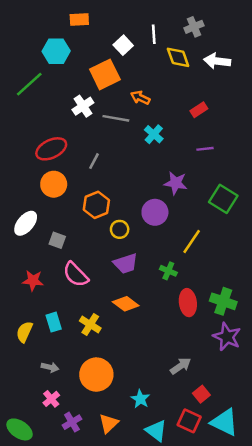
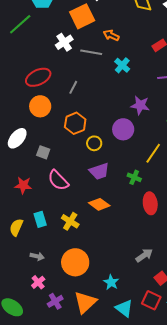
orange triangle: (109, 423) -> (85, 302), size x1.4

